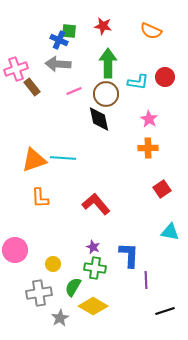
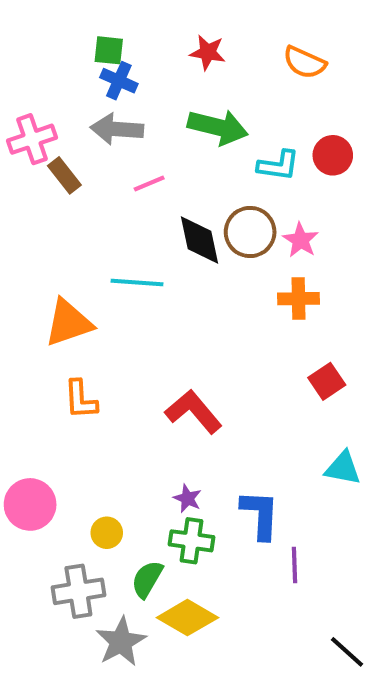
green square: (69, 31) -> (109, 50), moved
green arrow: (108, 63) -> (218, 127), turned 104
brown circle: (106, 94) -> (250, 232), moved
cyan line: (63, 158) -> (137, 282), moved
black line: (165, 311) -> (347, 652), moved, turned 60
gray star: (60, 318) -> (121, 642), size x1.4

